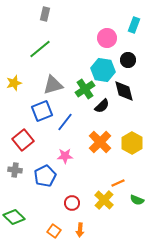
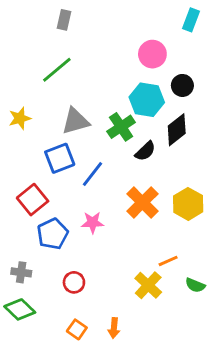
cyan rectangle: (134, 25) -> (191, 20), moved
black diamond: (124, 91) -> (177, 130), turned 65
gray cross: (15, 170) -> (21, 272), moved
blue pentagon: (45, 176) -> (53, 234), moved
red circle: (72, 203) -> (74, 282), moved

